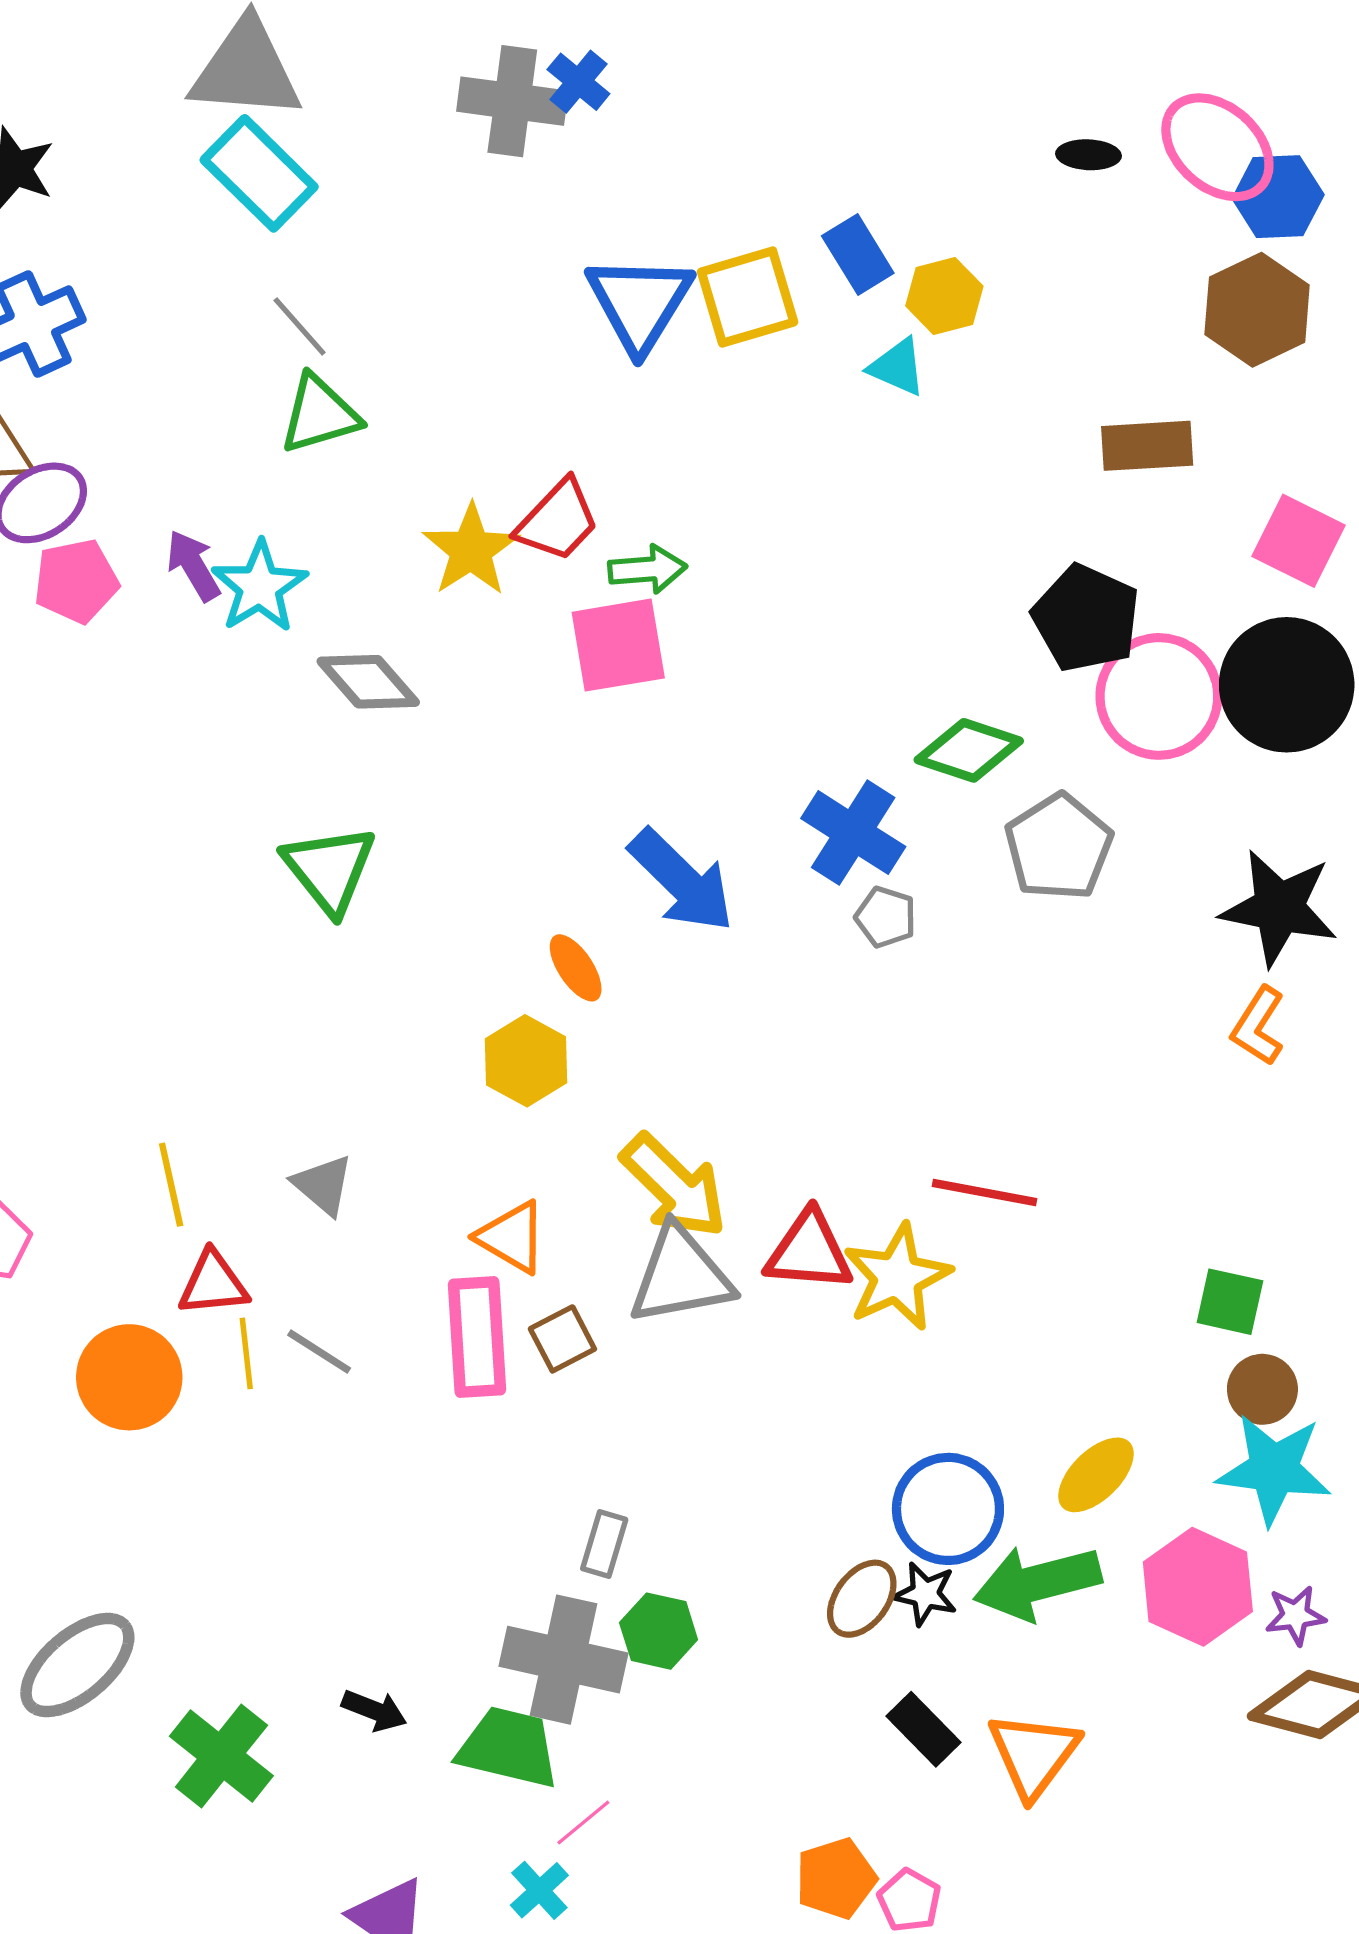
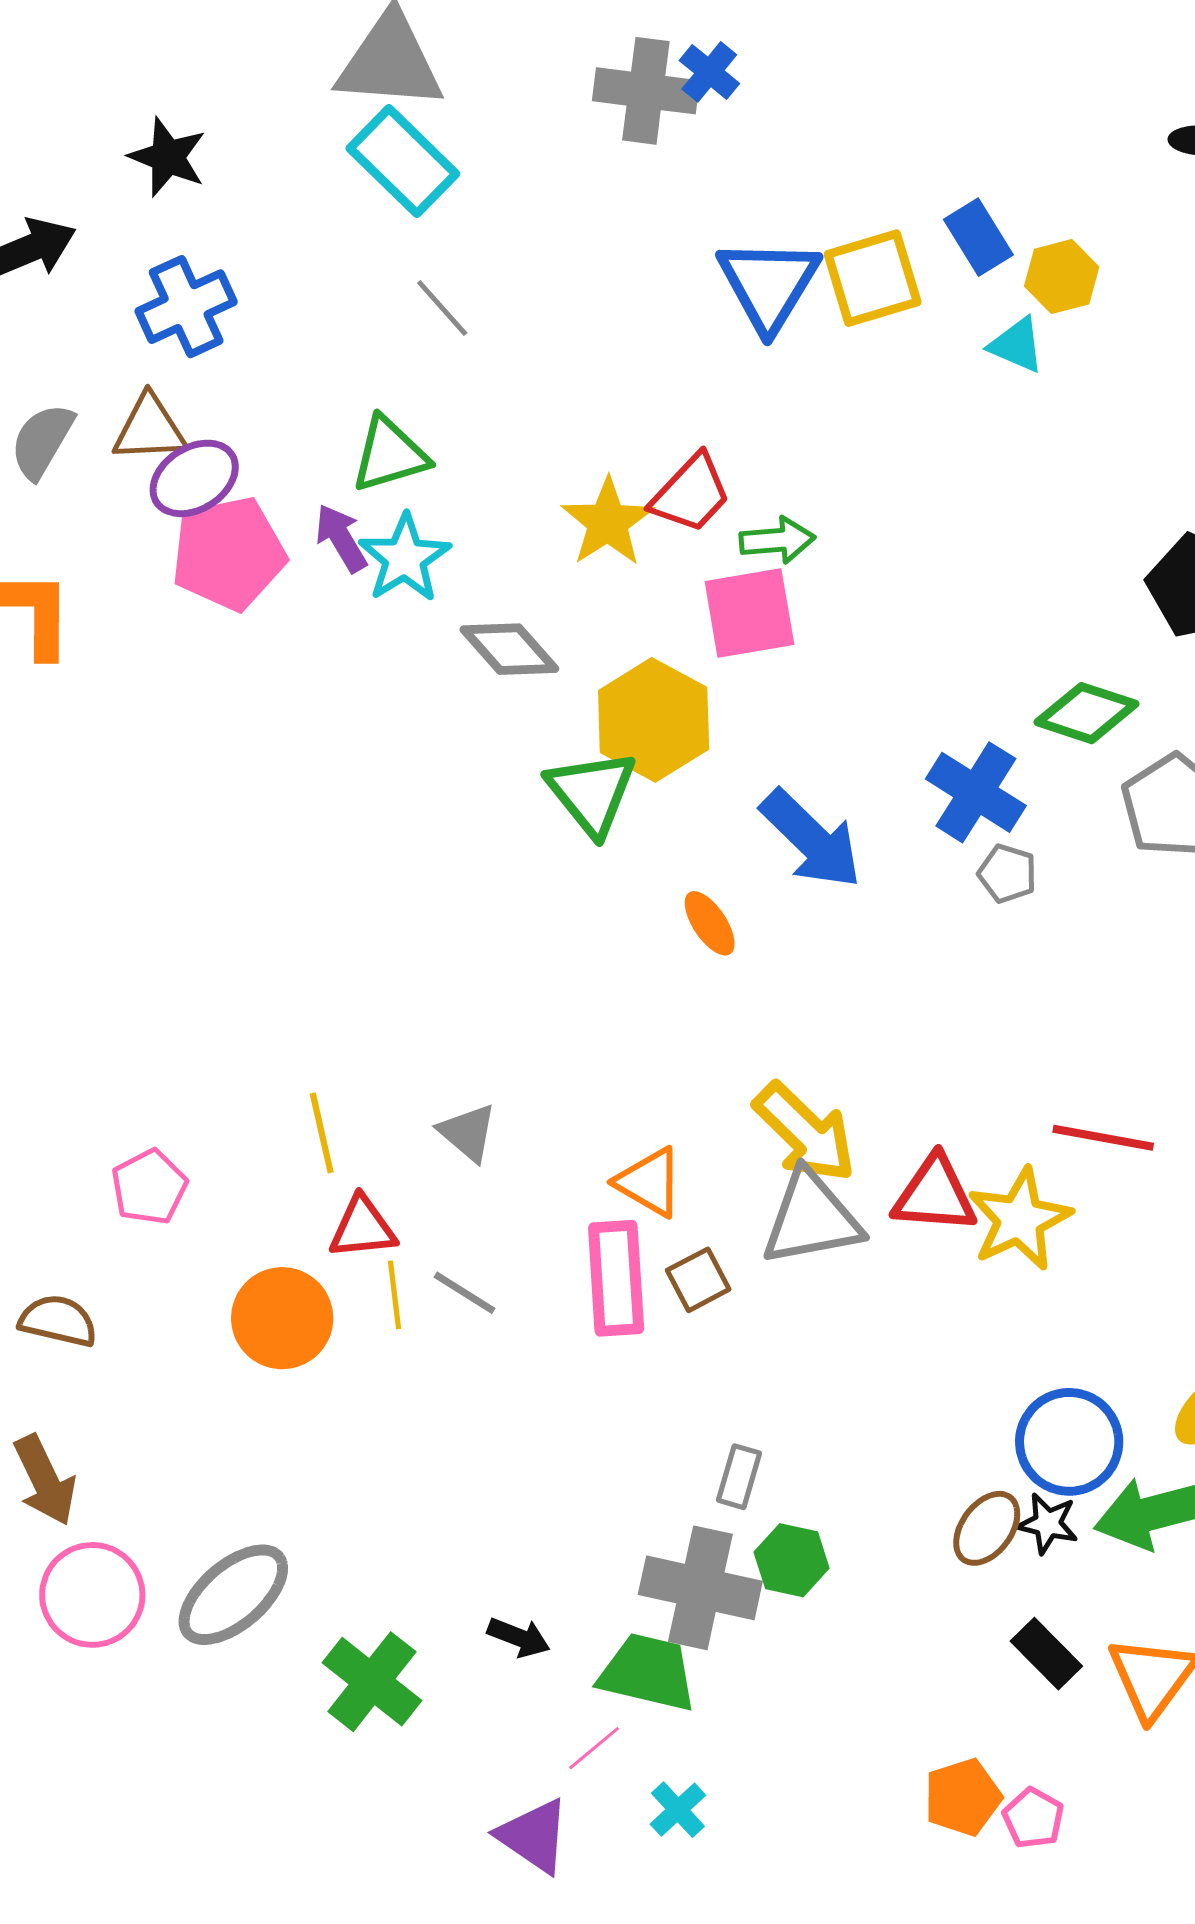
green triangle: (320, 414) -> (390, 455), moved
pink pentagon: (76, 581) -> (228, 553), size x1.4
green triangle: (329, 869) -> (592, 793), moved
yellow hexagon: (526, 1061) -> (654, 720), moved, size x1.4
pink line: (583, 1823) -> (594, 1748), moved

